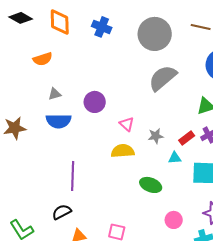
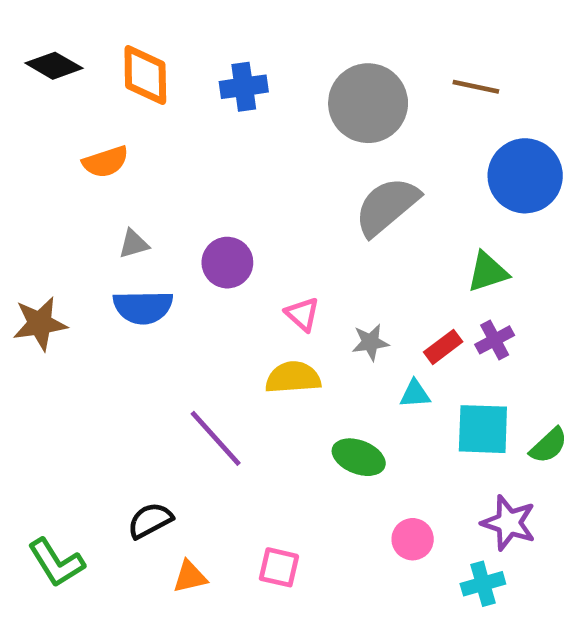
blue cross: (102, 27) -> (244, 87), turned -30
purple line: (73, 176) -> (216, 438), moved, turned -44

